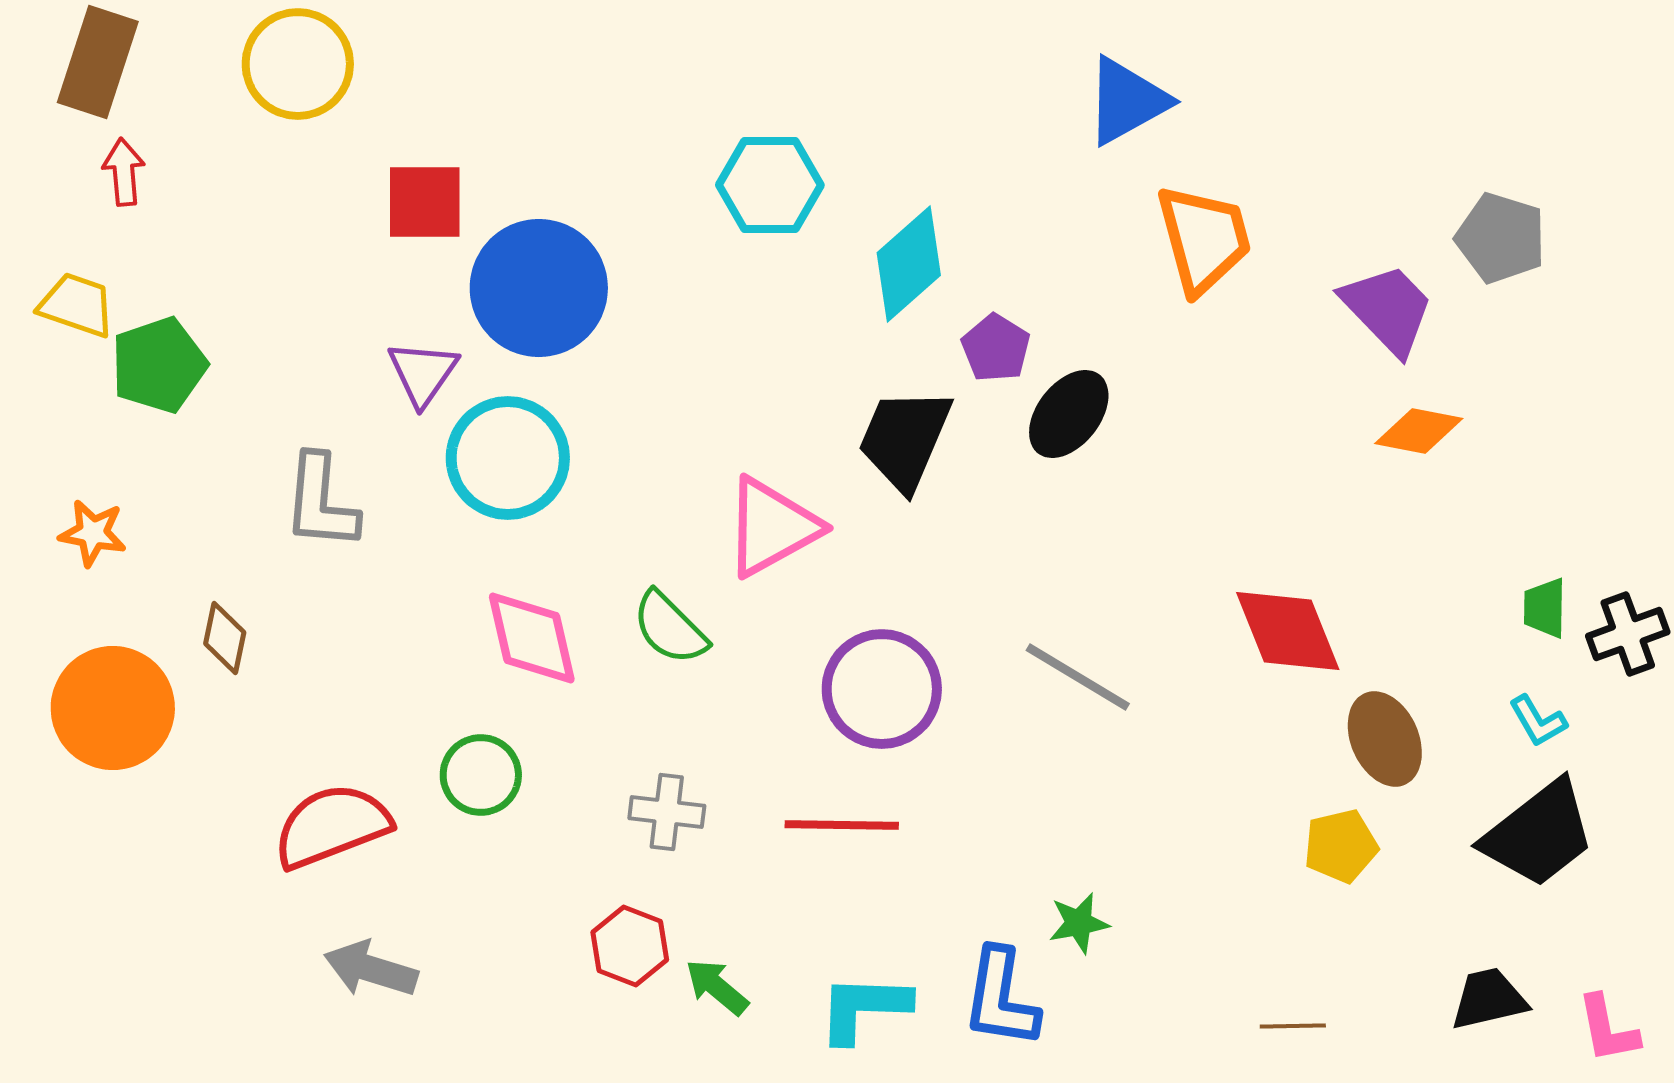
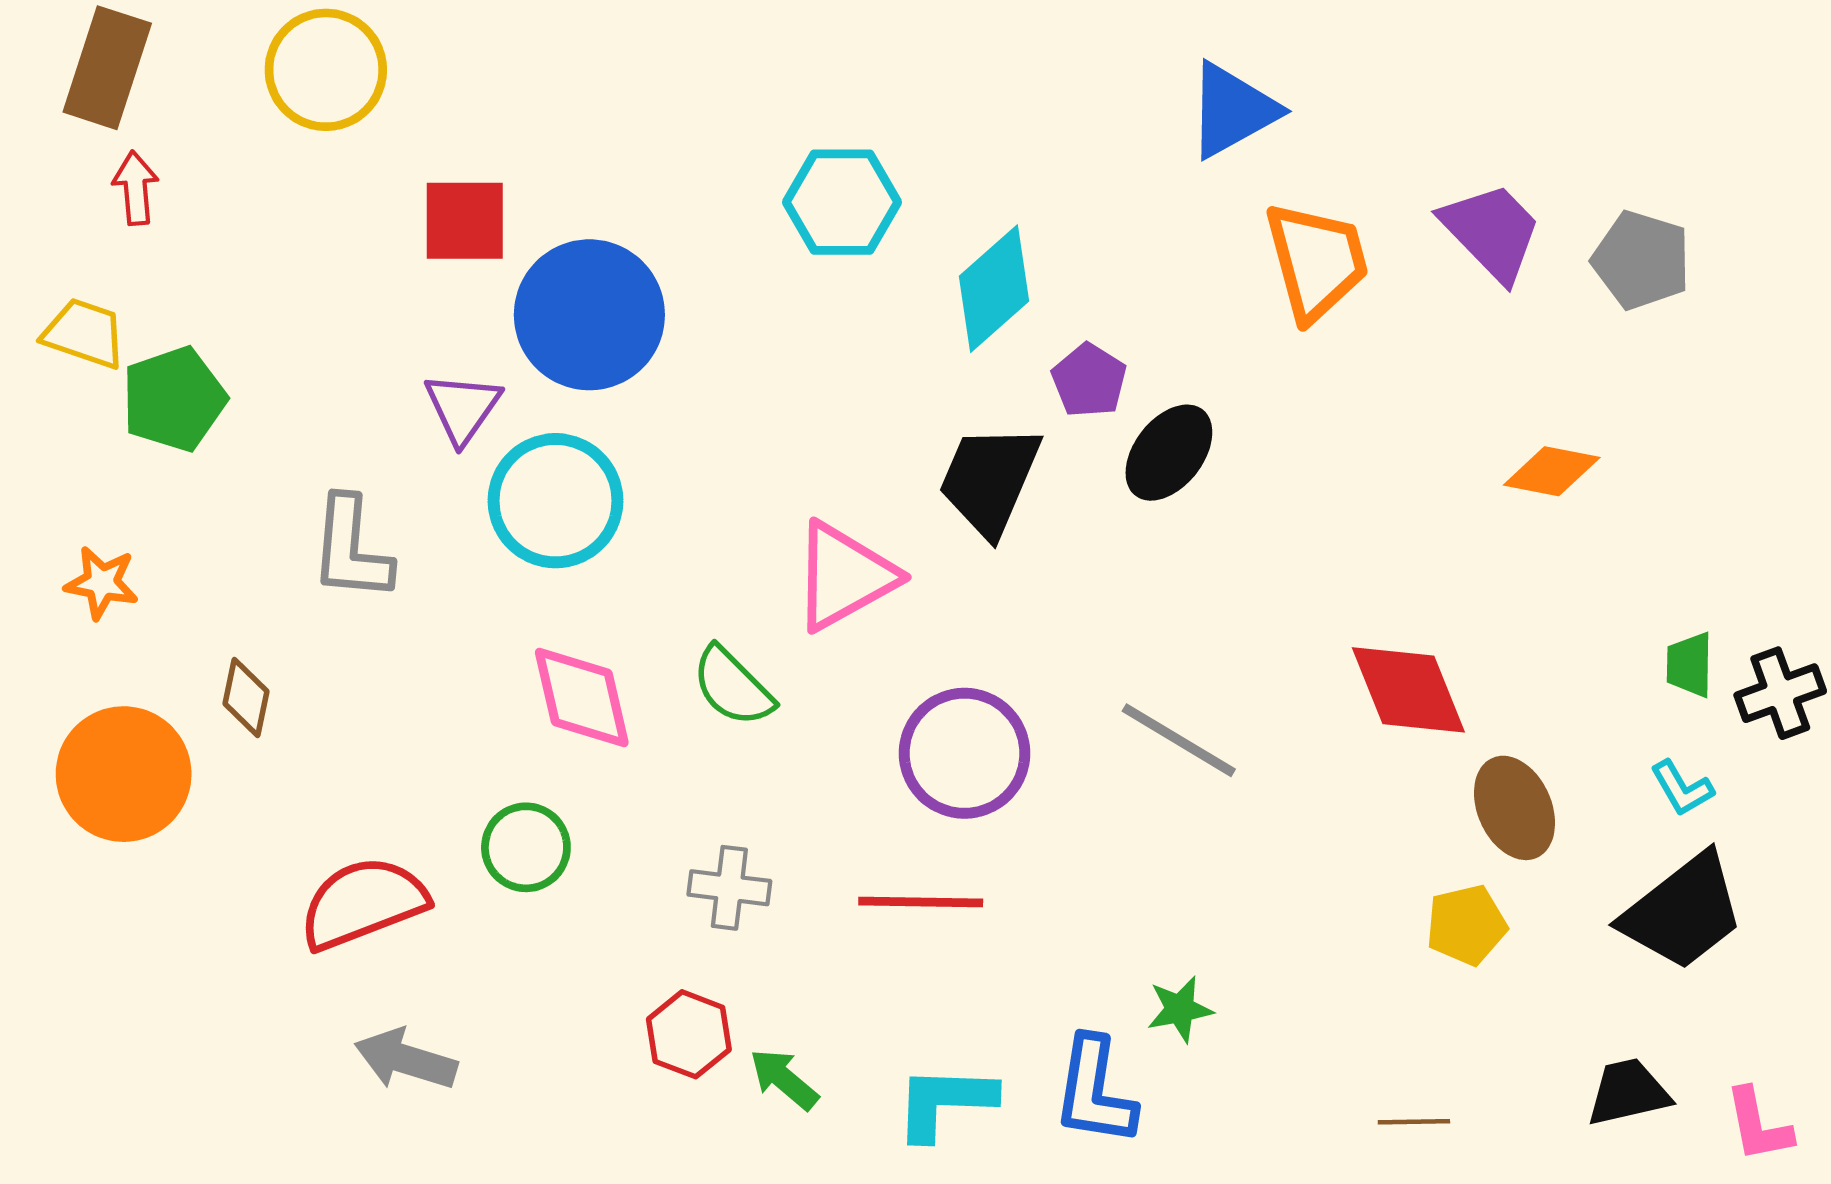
purple trapezoid: (1388, 309) -> (1492, 232), moved

